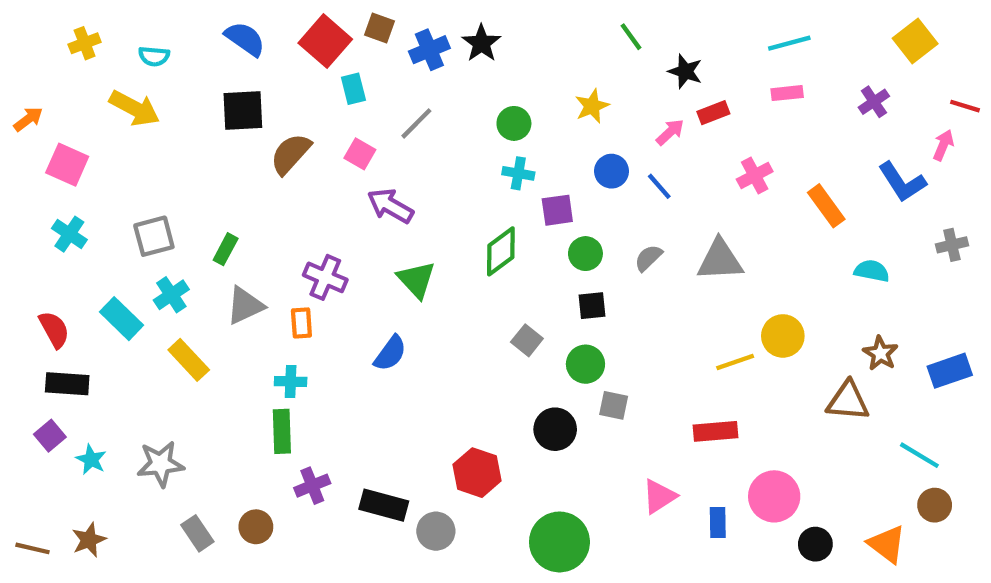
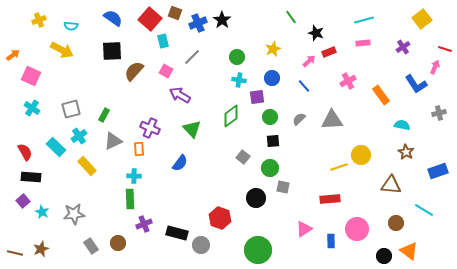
blue circle: (612, 171) -> (272, 78), moved
brown star: (880, 353) -> (406, 152), moved
brown circle: (935, 505) -> (396, 223), moved
black circle: (815, 544) -> (384, 256), moved

